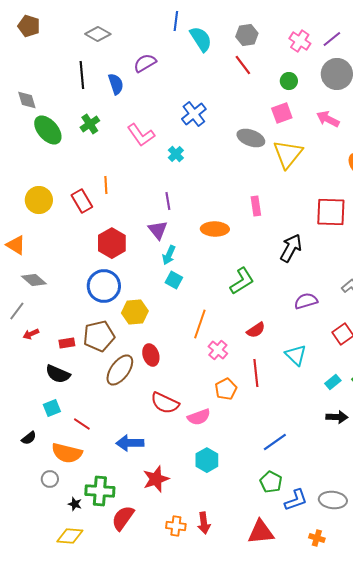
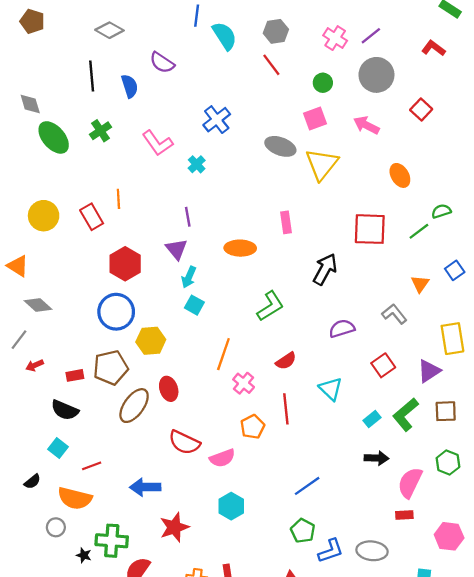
purple semicircle: (145, 63) -> (162, 63), turned -115
cyan square: (52, 408) -> (58, 448), turned -30
red line: (82, 424) -> (92, 466), turned -54

